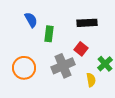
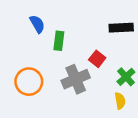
black rectangle: (87, 23) -> (121, 28), moved
yellow semicircle: (91, 80) -> (120, 101), moved

